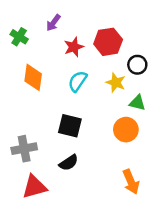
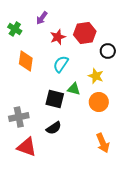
yellow star: (116, 83) -> (96, 76), moved
green triangle: (137, 103) -> (74, 89), moved
red triangle: (34, 187) -> (27, 147), turned 35

